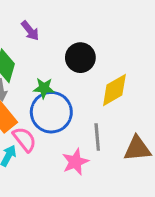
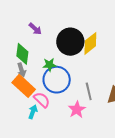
black circle: (80, 58) -> (70, 42), size x1.4
yellow diamond: (114, 90) -> (90, 43), moved

